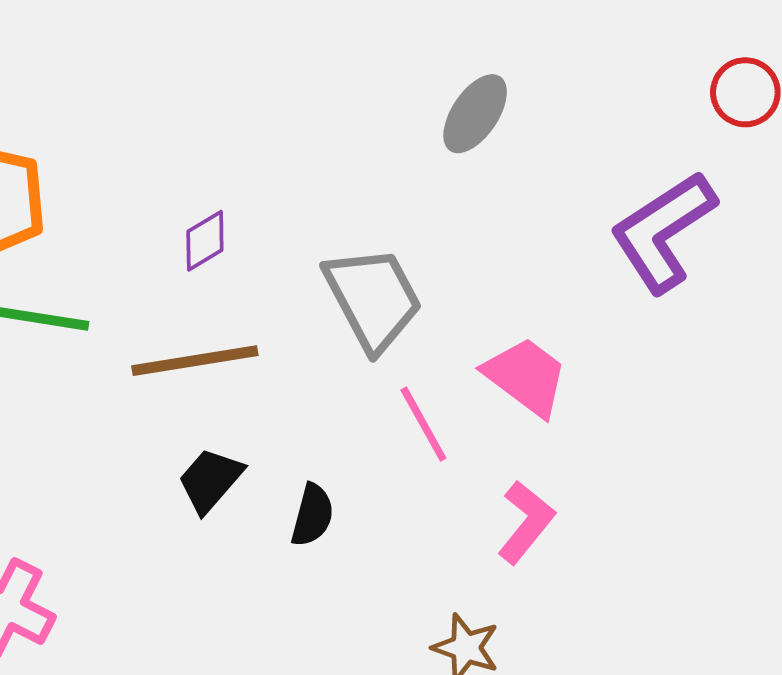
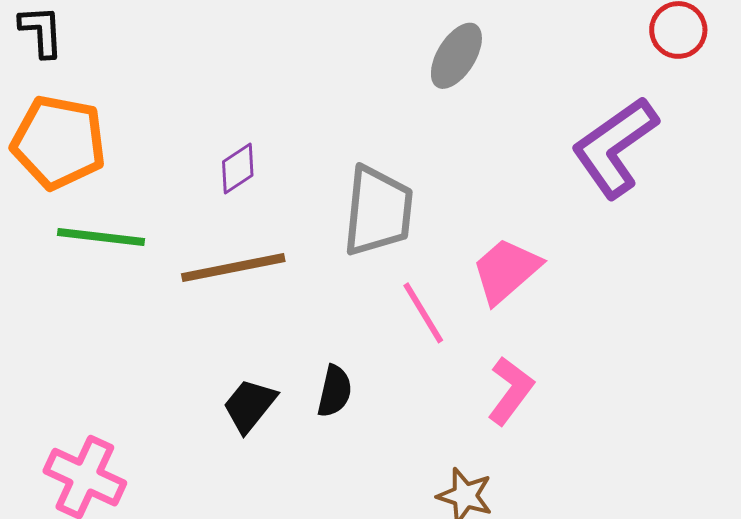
gray trapezoid: (373, 299) -> (378, 211), turned 36
pink trapezoid: (526, 376) -> (506, 271), turned -76
black trapezoid: (210, 480) -> (250, 405), moved

